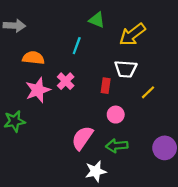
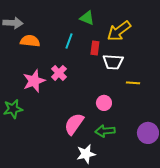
orange semicircle: (33, 58) -> (30, 41), moved
red rectangle: (106, 86) -> (95, 48), moved
yellow line: (148, 92) -> (133, 83), turned 48

